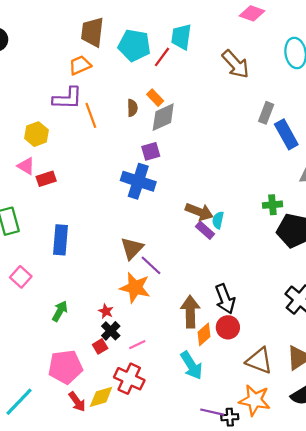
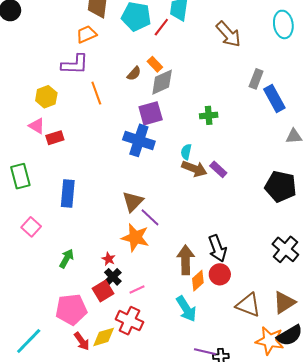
brown semicircle: (132, 108) -> (134, 74), turned 42
orange line: (91, 115) -> (96, 93), moved
purple square: (151, 151) -> (151, 113), size x1.4
green cross: (272, 205) -> (209, 115), moved
cyan semicircle: (218, 220) -> (186, 152), moved
purple rectangle: (205, 230) -> (218, 169), moved
red square: (100, 346) -> (103, 291), size x1.5
orange star: (255, 400) -> (270, 341), moved

